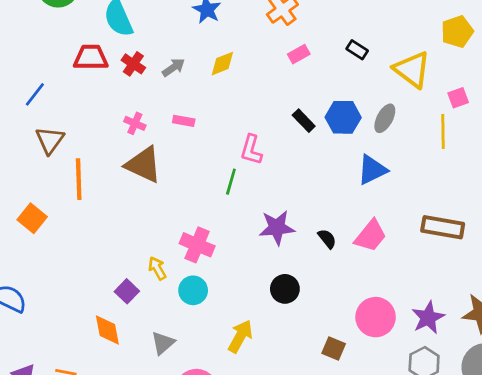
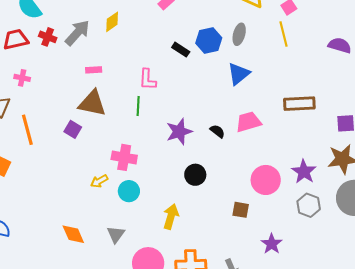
gray arrow: (173, 67) -> (77, 33), size x1.6
pink cross: (135, 123) -> (22, 78), moved
brown triangle: (143, 165) -> (92, 103), moved
pink trapezoid: (371, 236) -> (248, 122), turned -132
yellow arrow: (157, 268) -> (99, 181), turned -78
purple square: (127, 291) -> (73, 129), moved

